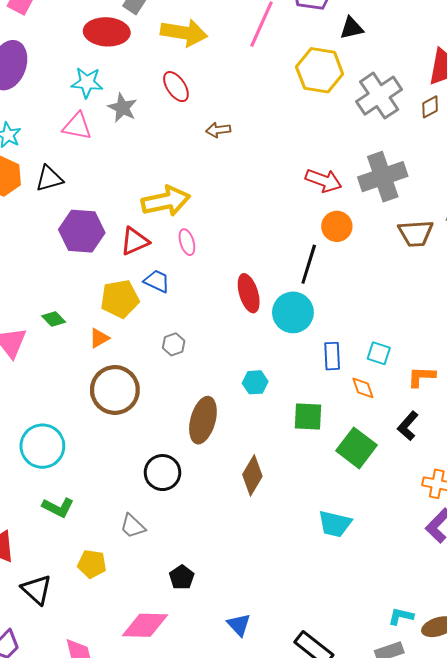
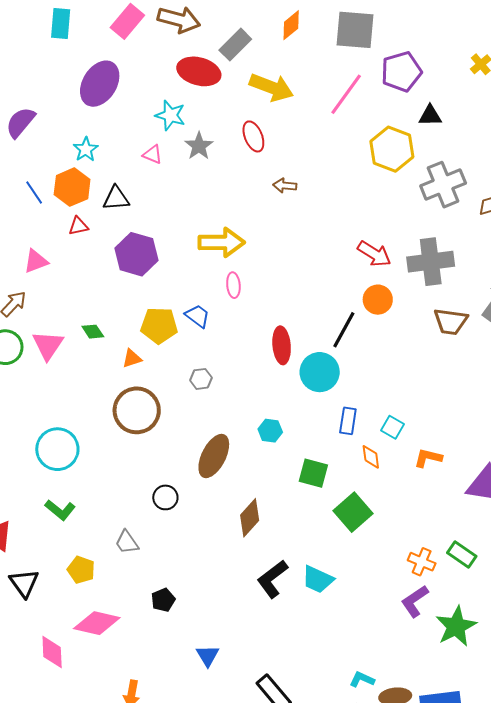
pink triangle: (77, 126) -> (153, 154), size x0.7
red triangle: (135, 241) -> (78, 226), moved, size x0.7
black L-shape: (408, 426) -> (272, 579), moved, size x1.4
black circle: (162, 473) -> (165, 497), size x0.7
pink diamond: (145, 625) -> (97, 623), moved

